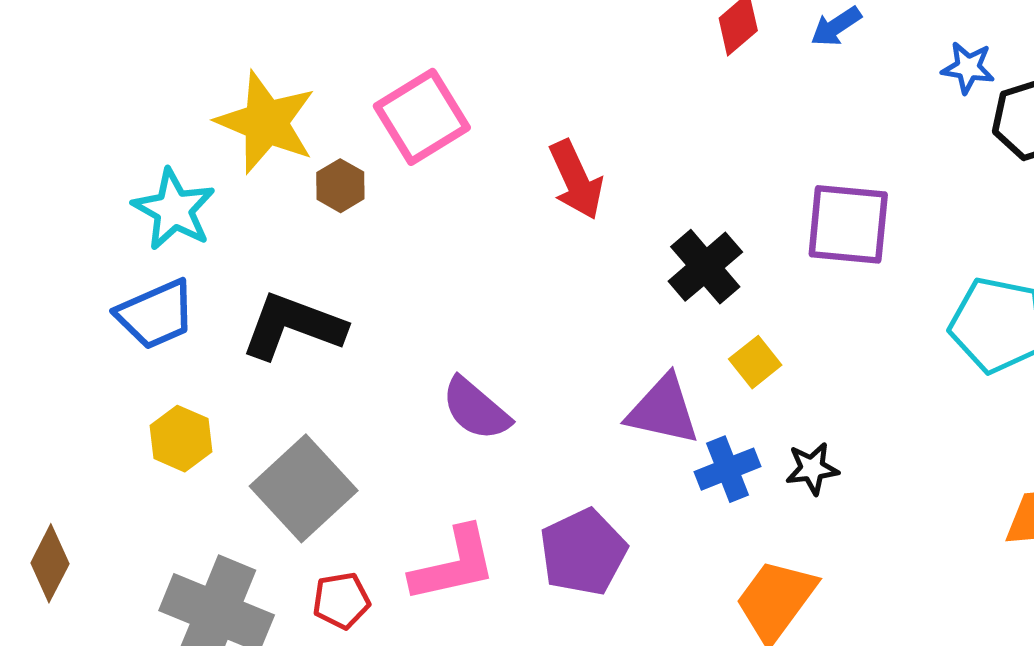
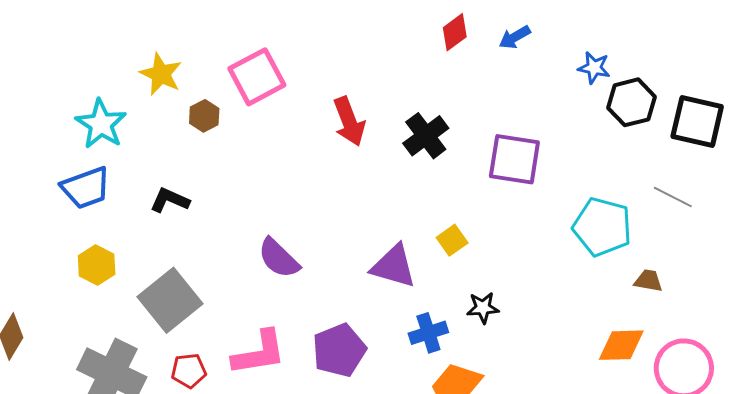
yellow star: (266, 122) -> (161, 74), size x0.7
black cross: (705, 267) -> (426, 136), moved
black L-shape: (293, 326) -> (170, 200), size x0.6
blue cross: (727, 469) -> (428, 333), moved

